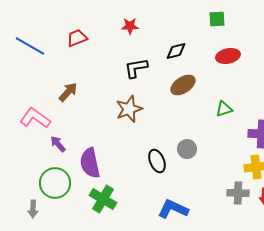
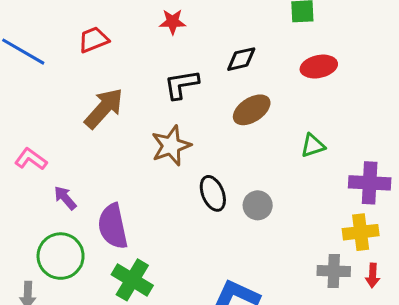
brown arrow: (68, 92) -> (104, 108), moved, size x1.4
pink L-shape: (35, 118) -> (31, 159), size x0.7
black ellipse: (157, 161) -> (213, 193), moved

